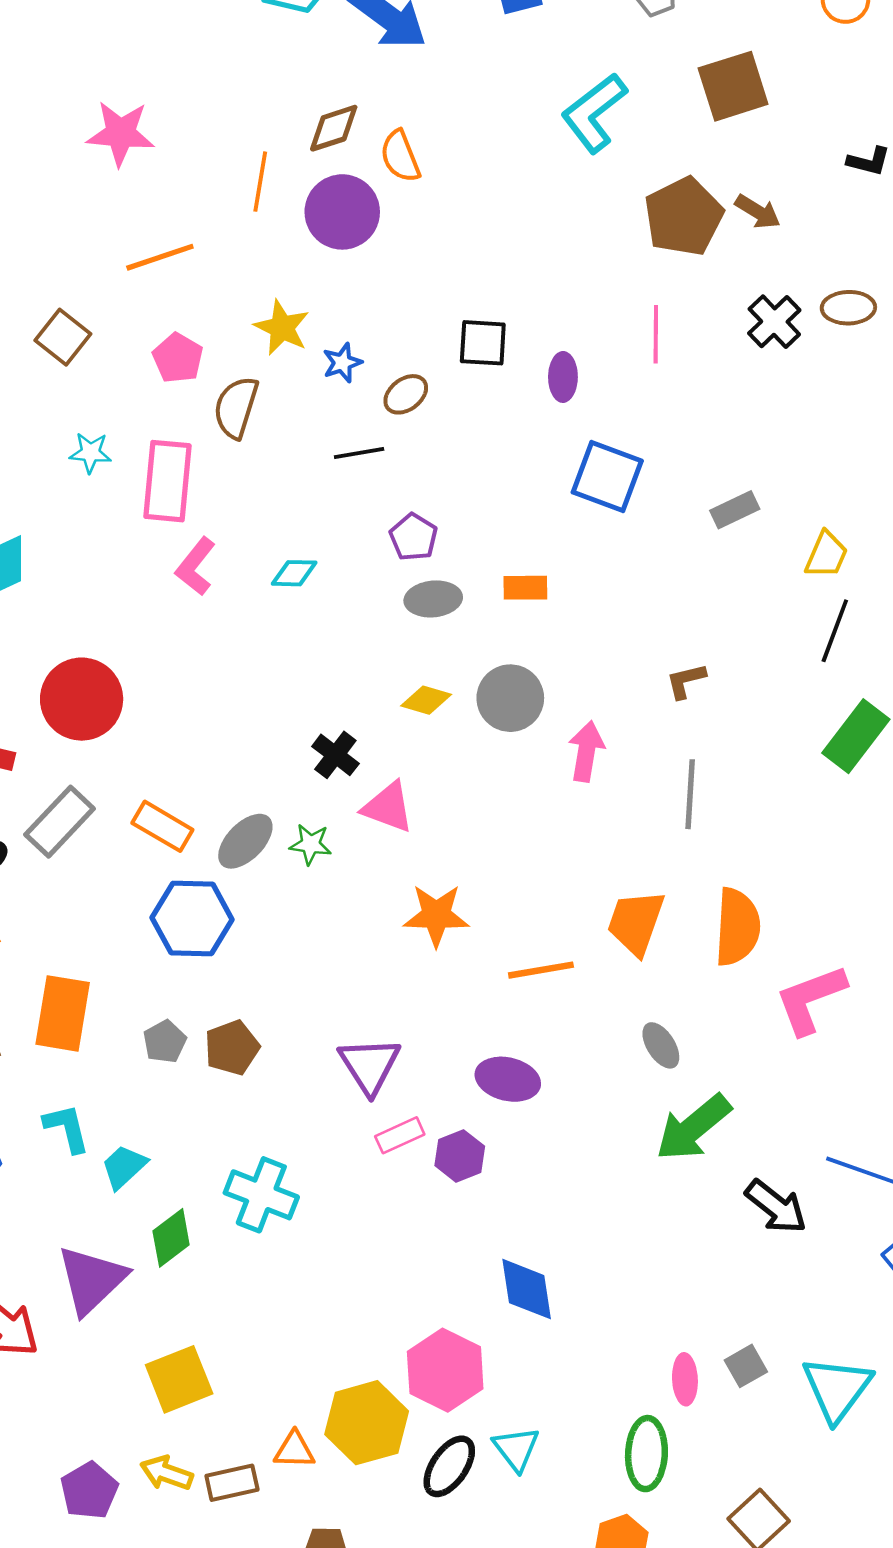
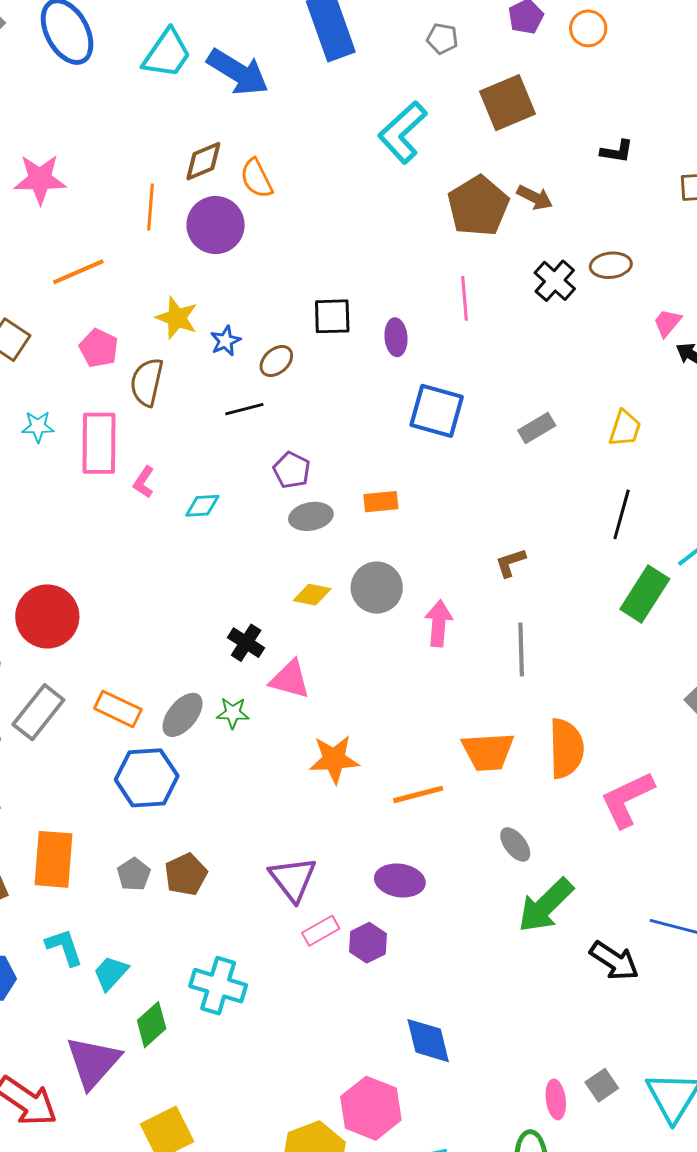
yellow trapezoid: (826, 555) -> (625, 428), moved
pink L-shape: (196, 566) -> (144, 482), moved, size x0.7
orange trapezoid: (636, 922) -> (488, 752), turned -108

